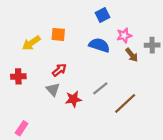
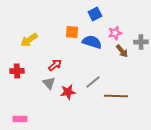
orange square: (58, 34) -> (72, 32), moved
brown line: (125, 103) -> (116, 96), turned 45
pink rectangle: (22, 128) -> (20, 119), turned 56

